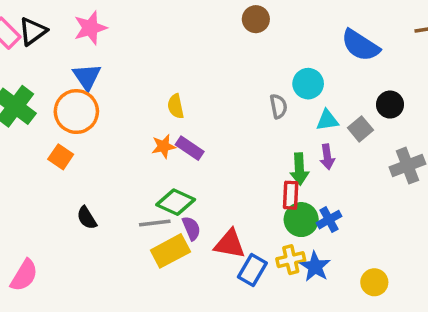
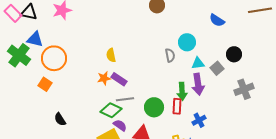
black triangle: (33, 31) -> (29, 12), turned 48
blue semicircle: (360, 45) -> (217, 20), size x0.7
blue triangle: (87, 77) -> (35, 39), moved, turned -42
purple arrow: (327, 157) -> (198, 84), size x1.5
green circle: (301, 220) -> (154, 107), moved
gray line: (155, 223) -> (125, 99), moved
purple semicircle: (191, 228) -> (120, 125), turned -32

